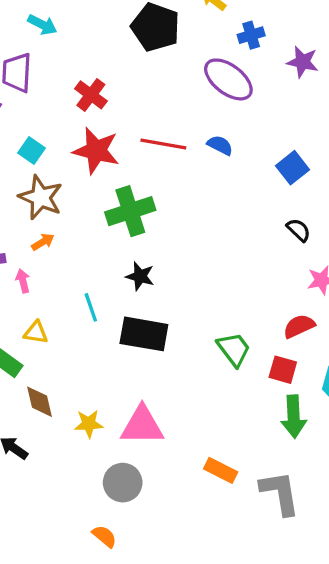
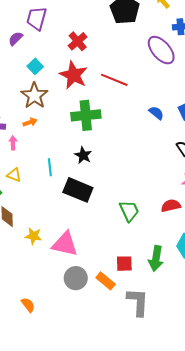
blue semicircle: (220, 145) -> (156, 113), moved
red square: (283, 370) -> (124, 264), moved, turned -30
gray circle: (123, 483) -> (76, 278), moved

